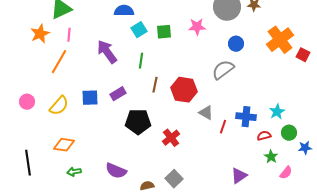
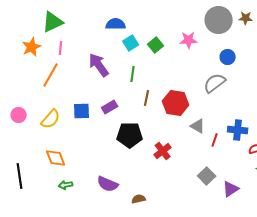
green square: (164, 32) -> (156, 45), turned -35
orange diamond: (64, 145) -> (56, 158), turned 60
gray square: (174, 179) -> (207, 176), moved

